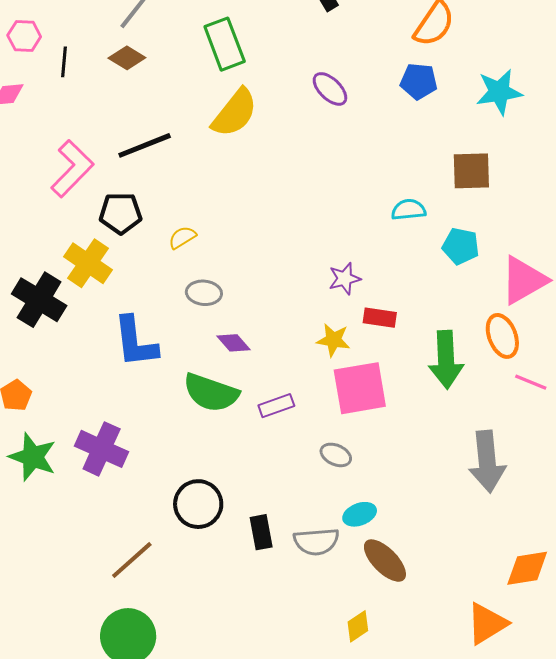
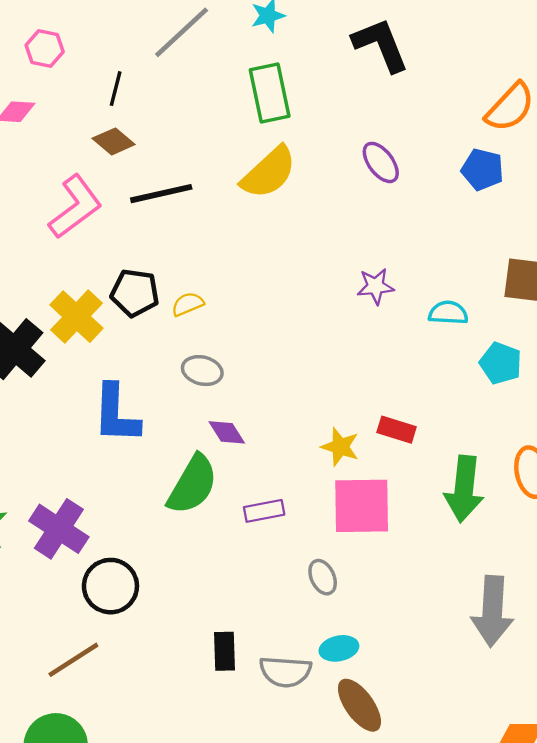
brown diamond: (127, 58) -> (114, 141), moved
black line: (64, 62) -> (116, 89), moved
black pentagon: (121, 213) -> (135, 293), moved
purple star: (345, 279) -> (375, 286), moved
green semicircle: (211, 393) -> (192, 485), turned -88
gray ellipse: (336, 455) -> (323, 577), turned 32
black circle: (198, 504) -> (110, 586), moved

